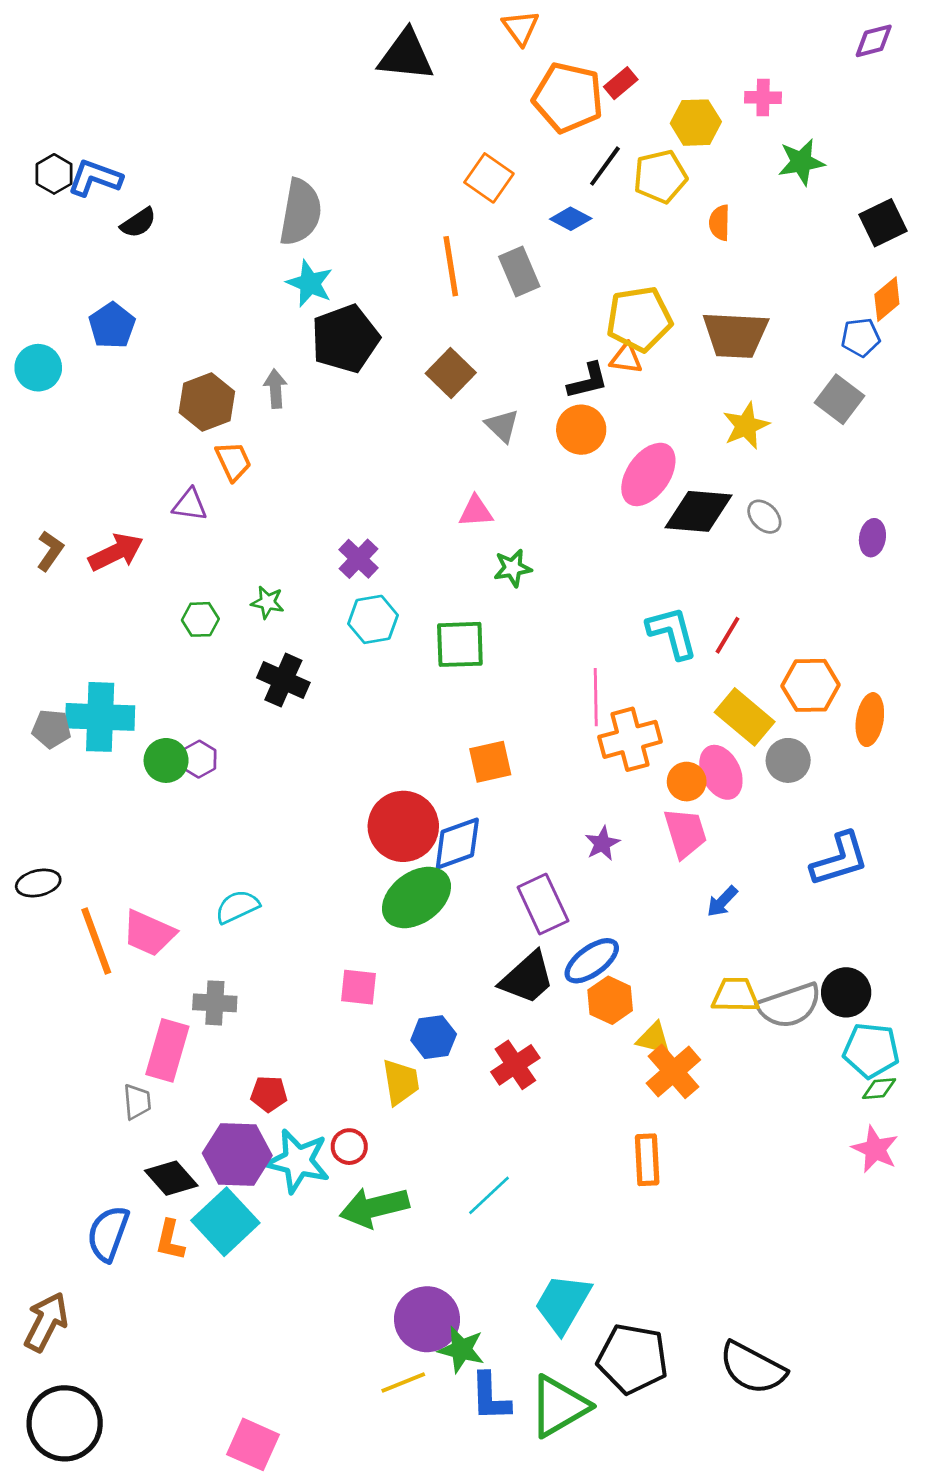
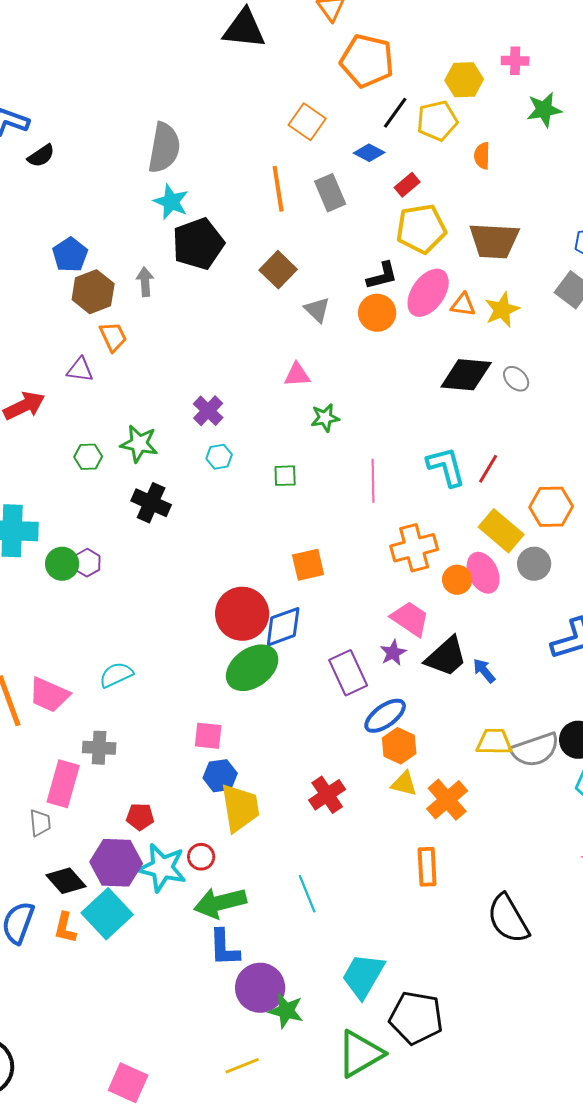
red rectangle: (621, 83) -> (407, 185), moved
blue pentagon: (112, 326) -> (70, 255), moved
orange triangle: (626, 358) -> (463, 305), moved
pink ellipse: (648, 474) -> (428, 293), moved
green star: (268, 602) -> (139, 444), size x1.5
cyan hexagon: (373, 619) -> (219, 457), size x0.7
green square: (460, 644) -> (285, 476), size x0.6
pink line: (596, 697) -> (373, 481), moved
pink trapezoid: (685, 833) -> (410, 619), moved, turned -39
purple star: (602, 843) -> (393, 653), moved
blue arrow: (722, 901) -> (484, 671), turned 96
black trapezoid: (527, 978) -> (446, 657), moved
blue hexagon: (434, 1037) -> (220, 776), moved
yellow triangle: (654, 1039) -> (404, 784), moved
yellow trapezoid: (401, 1082) -> (240, 808), size x1.4
cyan line: (489, 1195) -> (307, 894), turned -69
black semicircle: (753, 1368) -> (508, 919), moved, turned 32
yellow line: (403, 1382) -> (242, 1066), moved
blue L-shape: (490, 1397) -> (224, 948), moved

